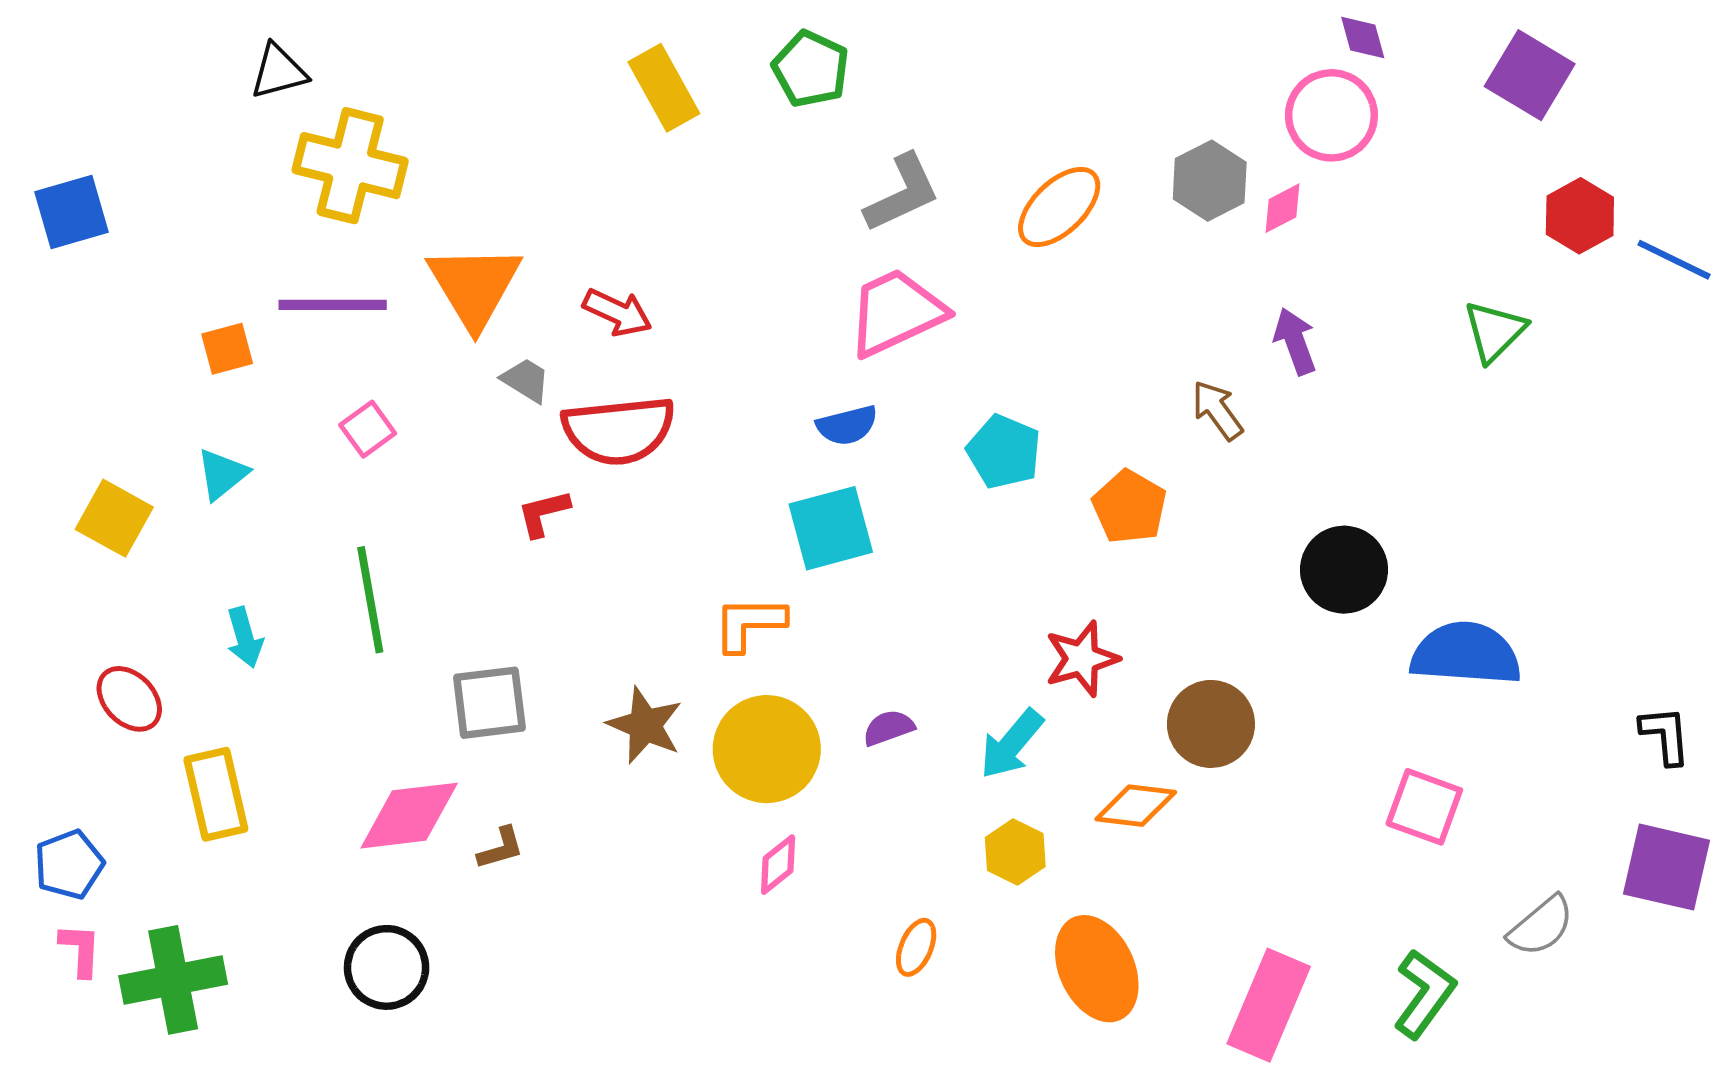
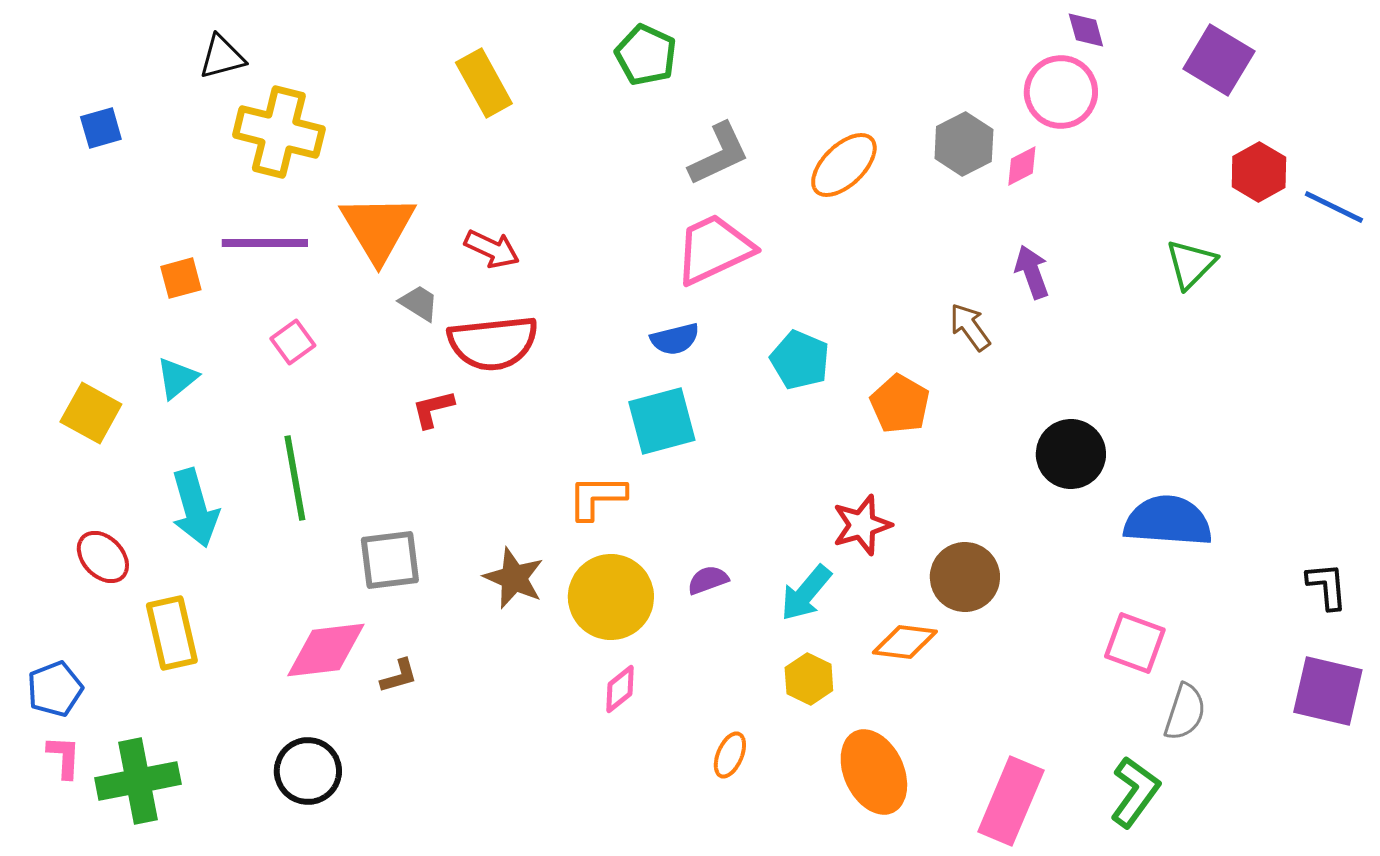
yellow rectangle: (664, 88) -> (484, 83), moved
blue square: (72, 212) -> (101, 128), moved, size x0.7
cyan arrow: (245, 637) -> (195, 508), size x1.6
gray semicircle: (1541, 926) -> (1185, 712), moved, turned -32

